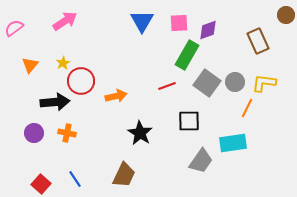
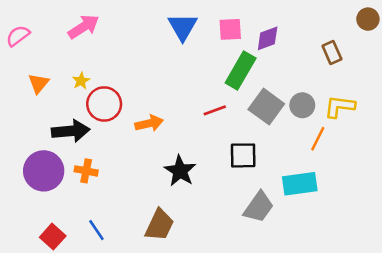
brown rectangle: (258, 41) -> (332, 53), size x0.7
purple circle: (34, 133) -> (44, 171), size x1.6

